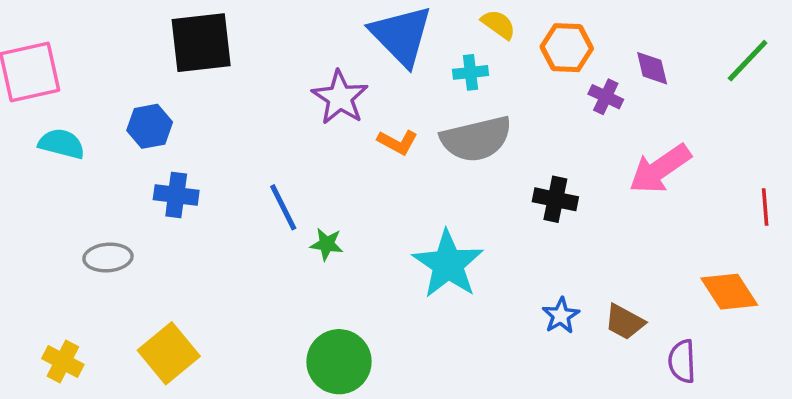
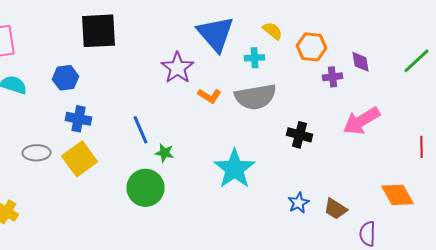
purple cross: (606, 97) -> (332, 77), turned -36
yellow square: (169, 353) -> (80, 159), moved
green circle: (339, 362) -> (146, 188), moved

